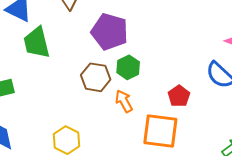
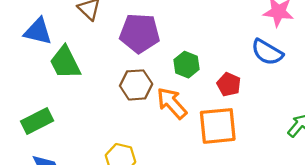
green hexagon: (128, 67) -> (186, 65), moved
orange arrow: (124, 101) -> (172, 103), size x1.4

